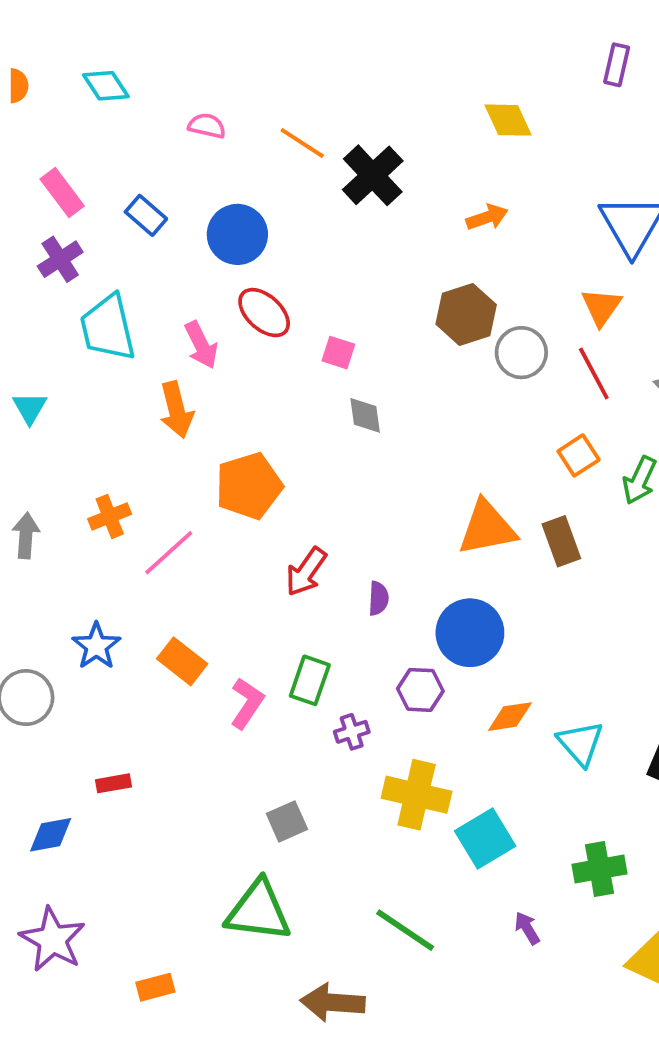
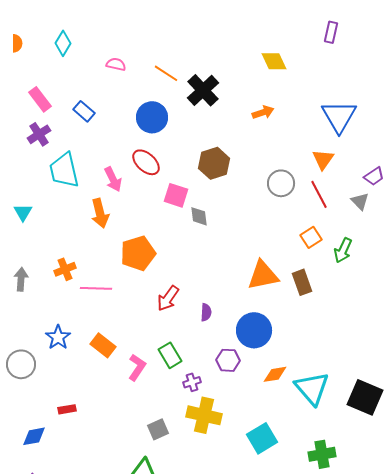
cyan diamond: (106, 86) -> (63, 43), turned 65
blue circle: (237, 234) -> (152, 117), moved
brown hexagon: (466, 314) -> (214, 163), moved
pink square: (338, 353) -> (176, 195), moved, size x1.4
pink line: (169, 553) -> (96, 288), turned 44
green rectangle: (310, 680) -> (170, 355), turned -50
cyan triangle: (580, 743) -> (312, 388), size x1.4
yellow cross: (417, 795) -> (204, 415), moved

